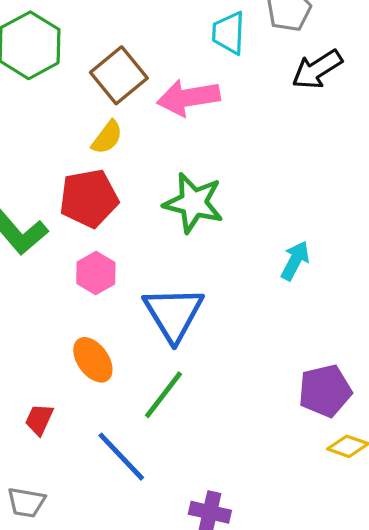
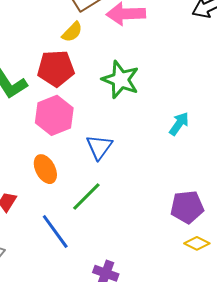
pink hexagon: (96, 273) -> (54, 115), size x1.5
blue triangle: (173, 314) -> (99, 147), size x0.7

